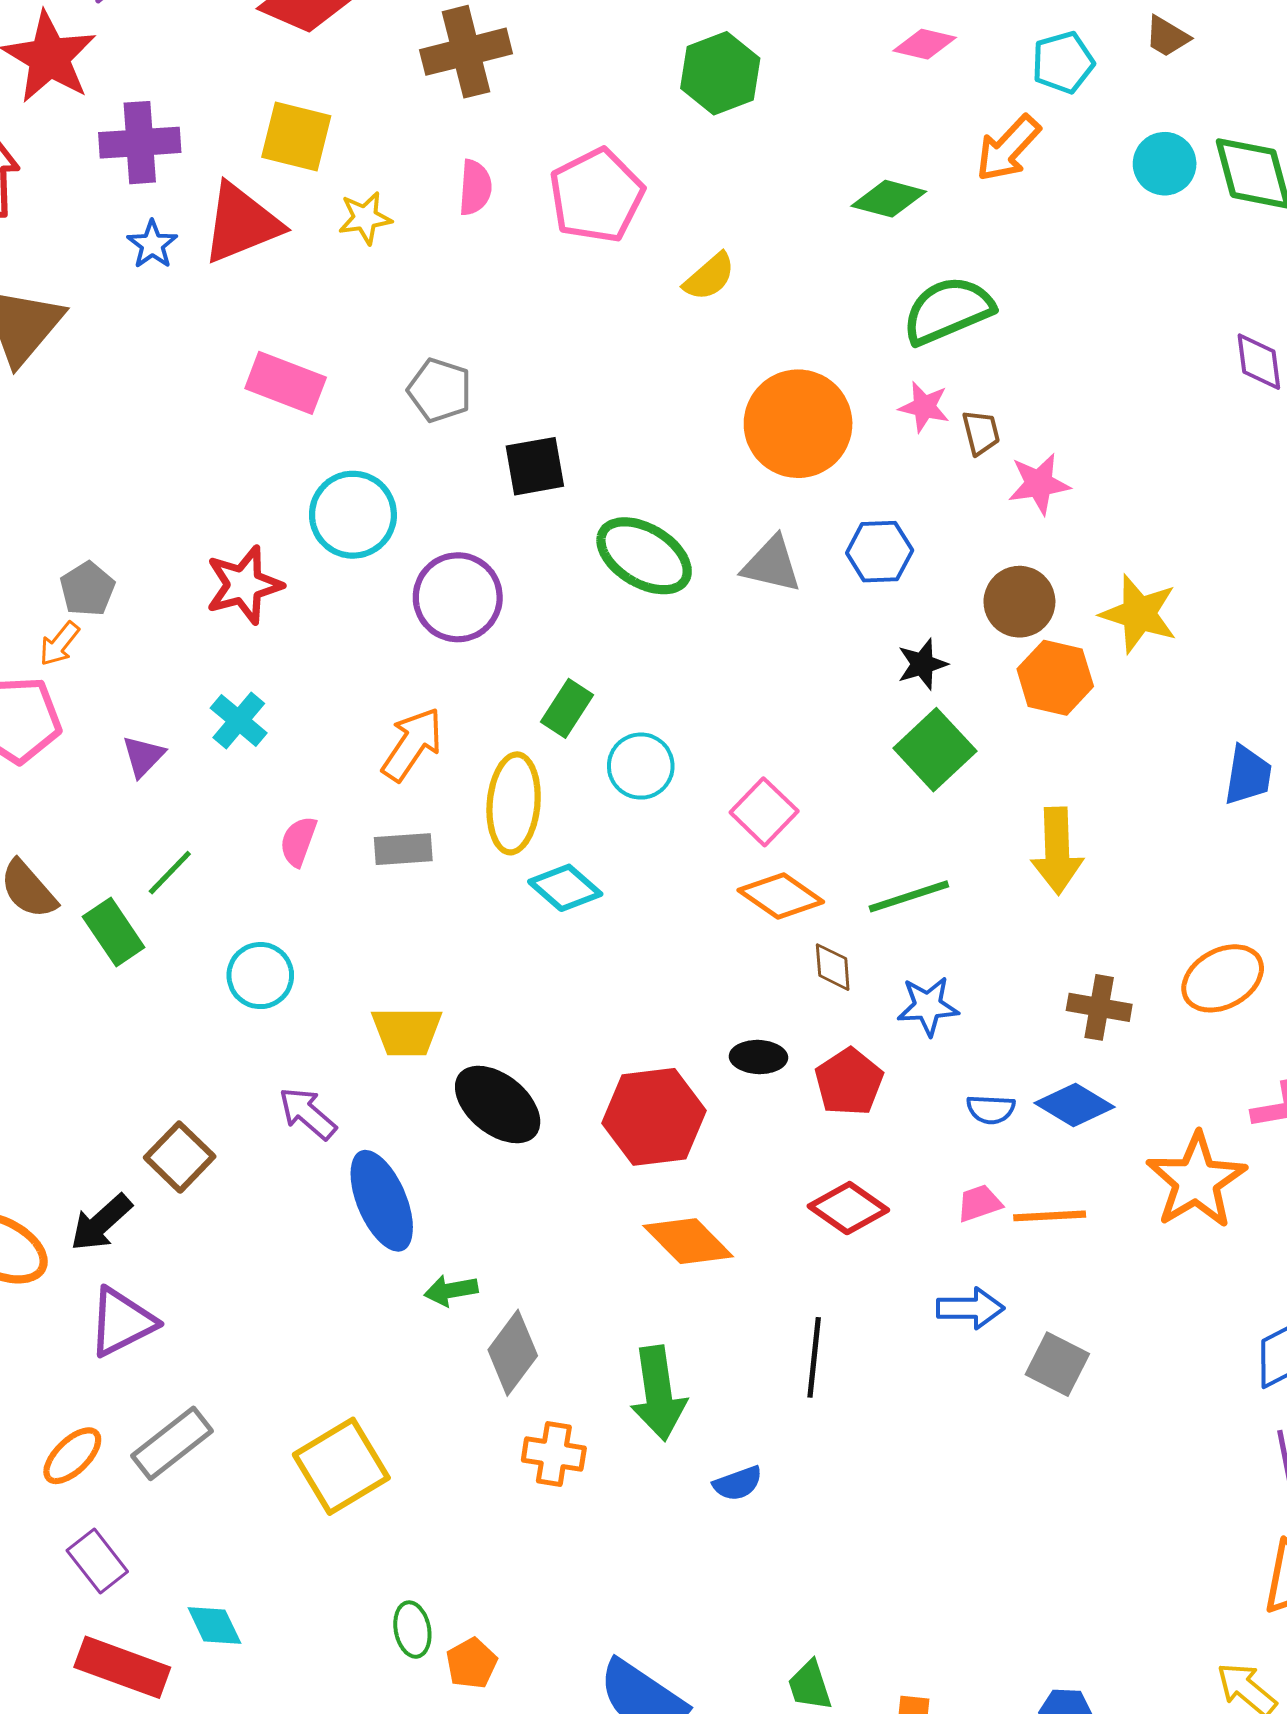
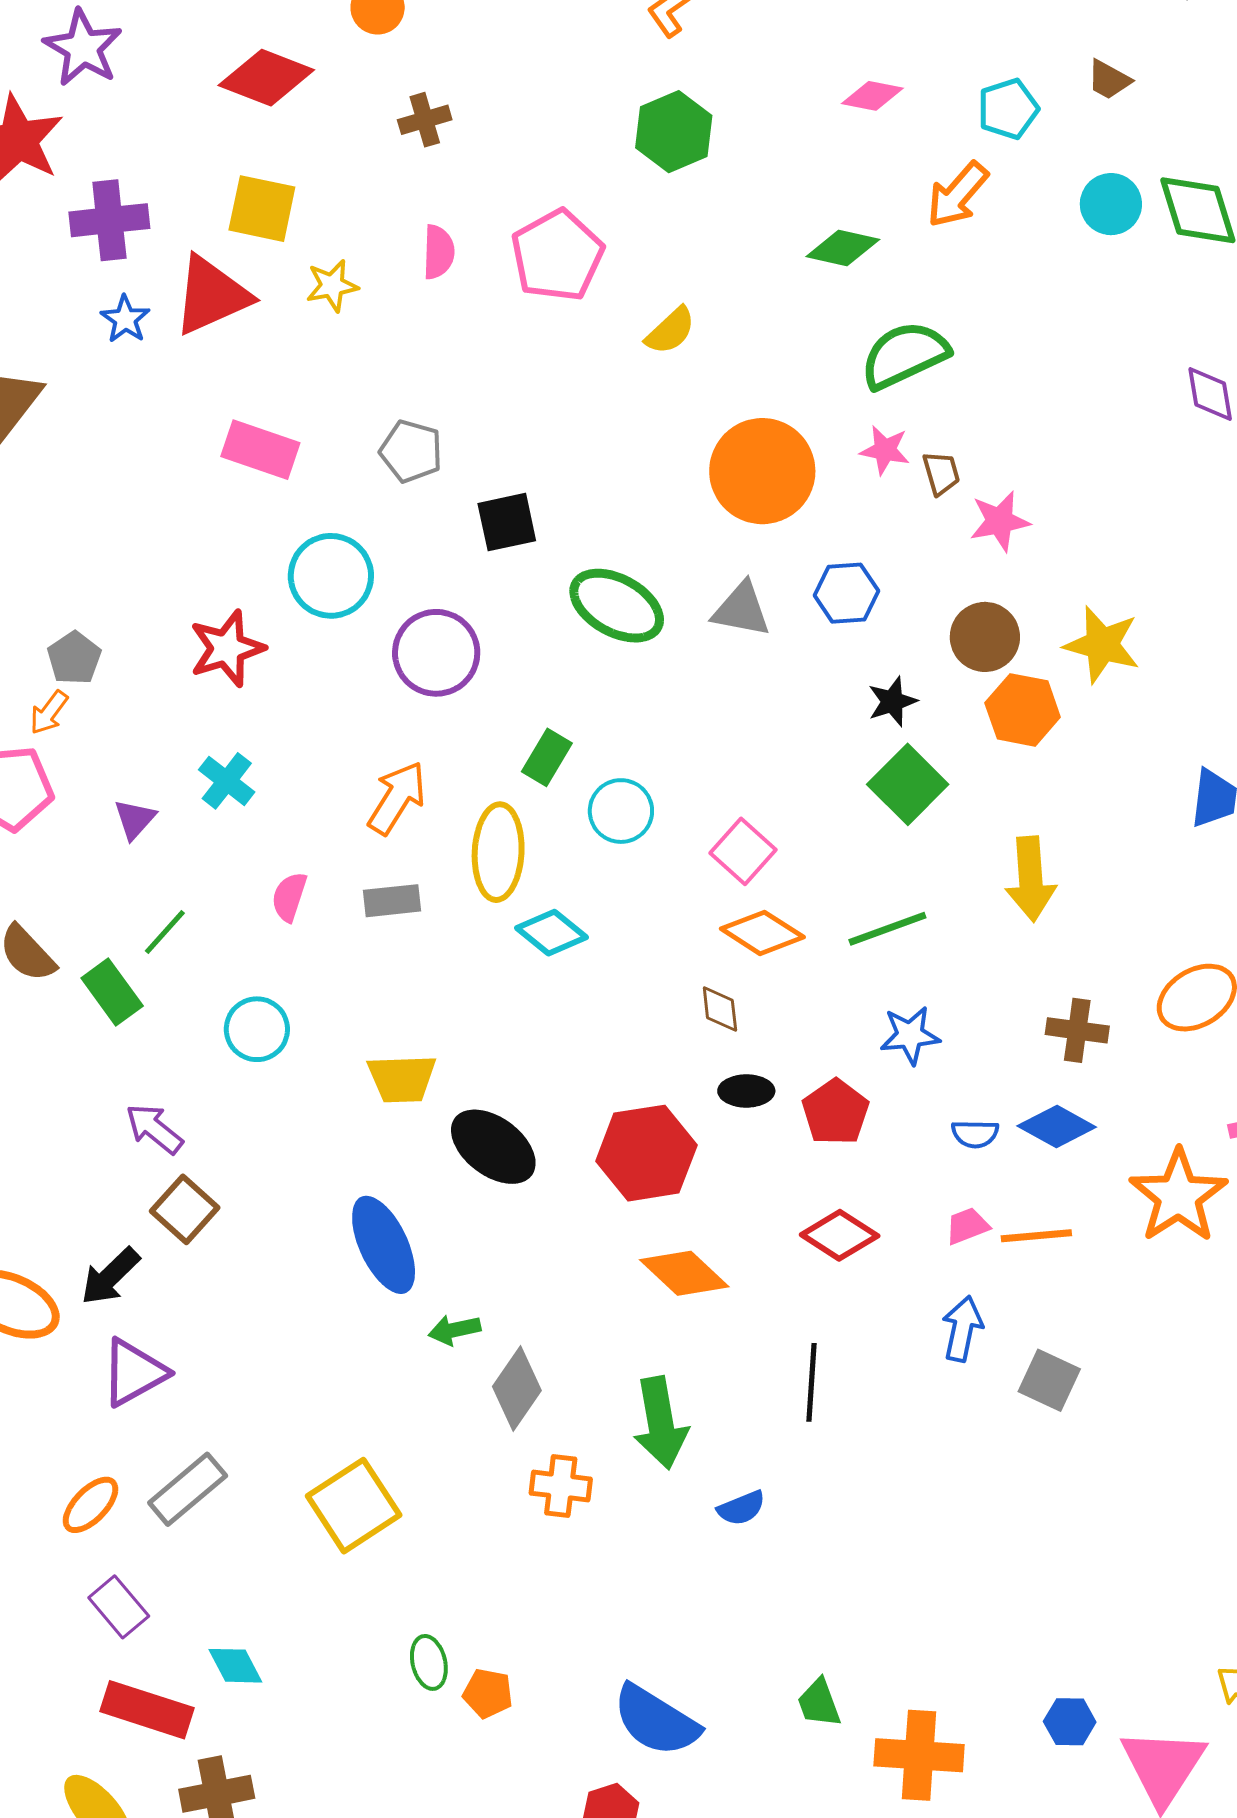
brown cross: (466, 52) -> (425, 120), size x0.6
brown diamond: (833, 967) -> (720, 1009), moved
purple arrow: (307, 1113) -> (154, 1129), moved
blue arrow: (970, 1308) -> (962, 1329), turned -76
orange pentagon: (472, 1663) -> (488, 1693), turned -30

